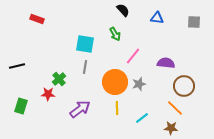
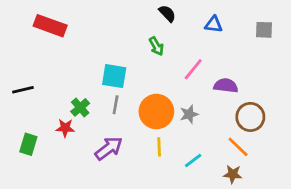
red rectangle: (37, 19) -> (50, 26), size x1.6
cyan square: (85, 44) -> (114, 76), moved
pink line: (133, 56) -> (193, 69), moved
gray line: (85, 67) -> (116, 105), moved

